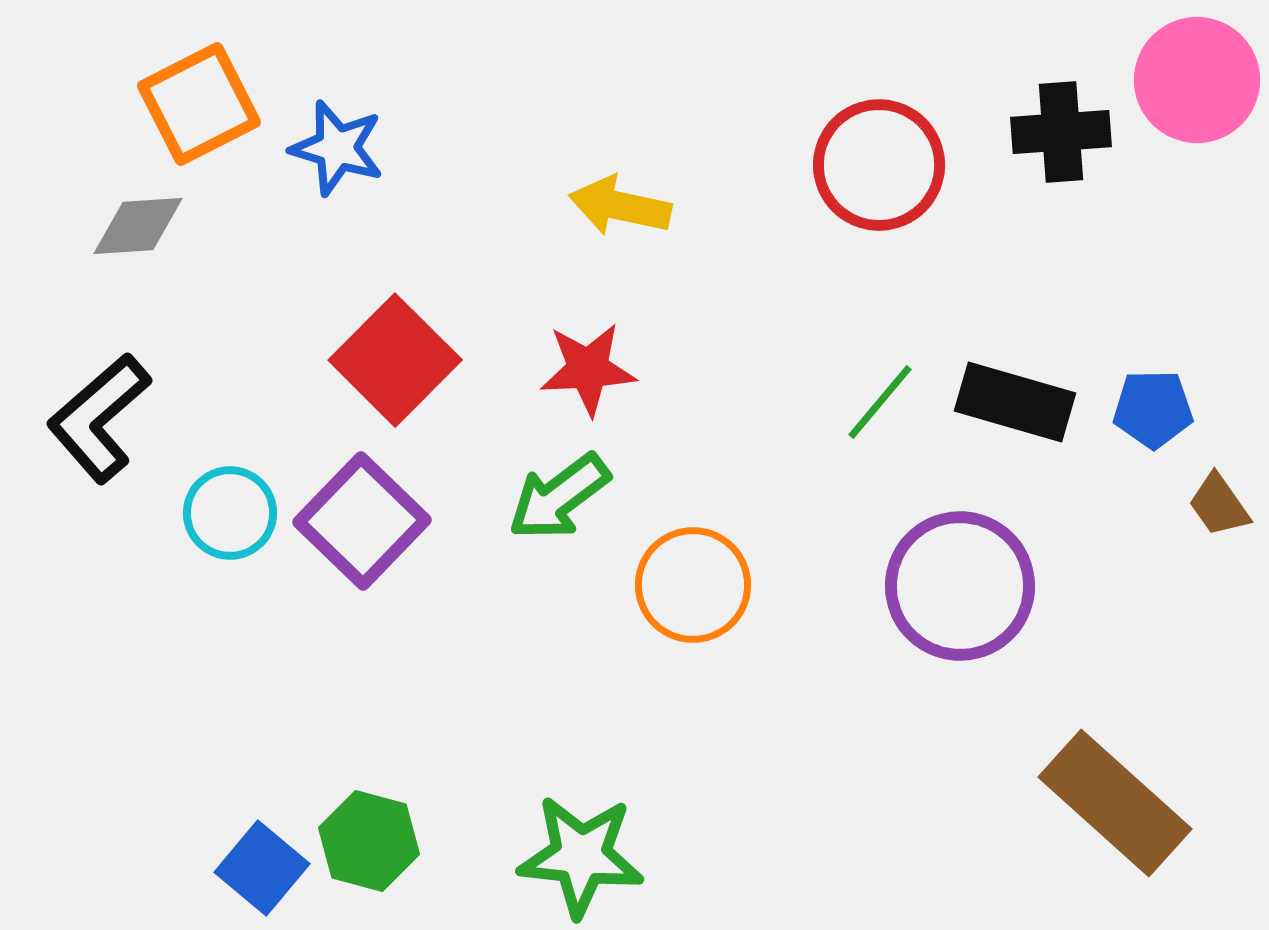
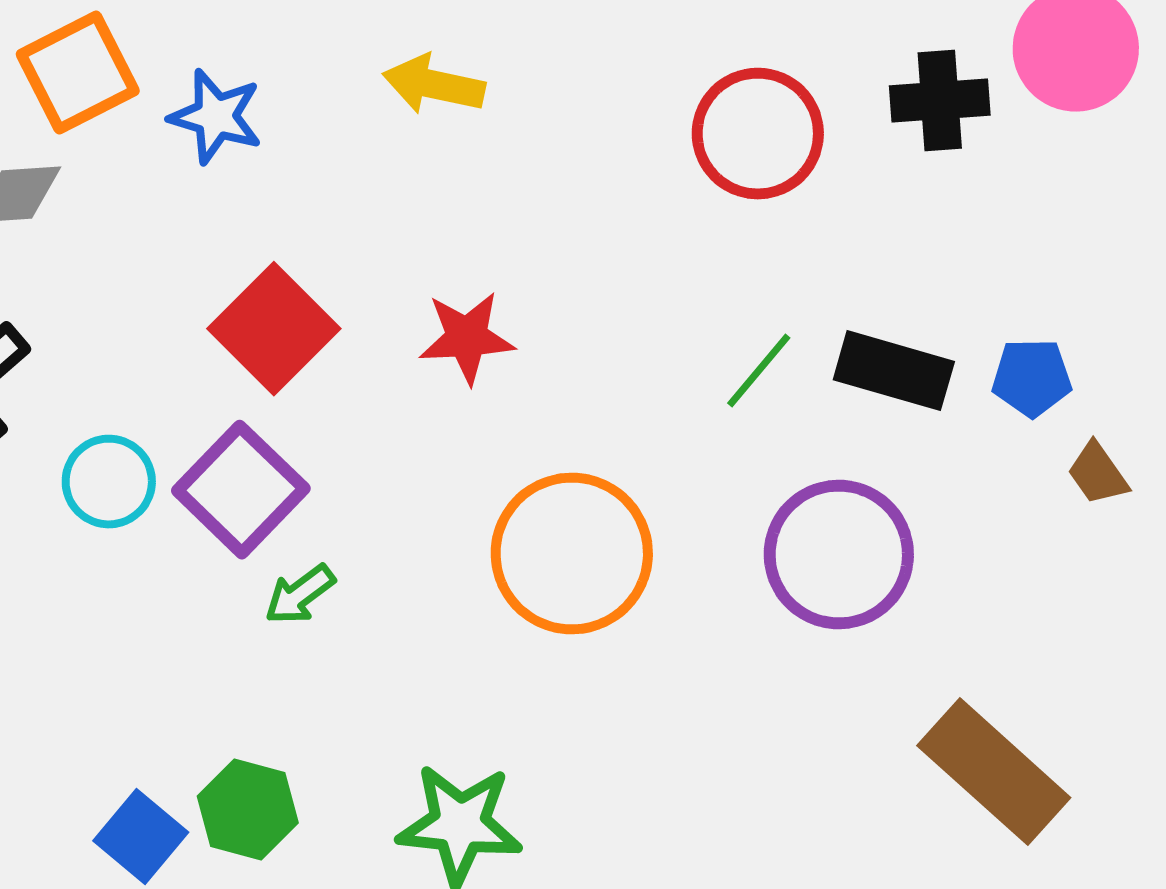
yellow arrow: (620, 206) -> (434, 85), moved
green arrow: (559, 497) -> (300, 595), moved, size x0.7
orange circle: (693, 585) -> (572, 554), size x1.4

